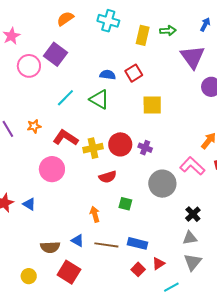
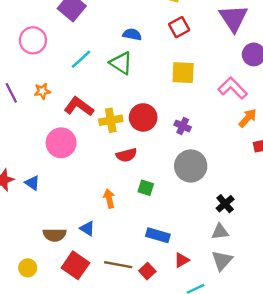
pink circle: (29, 66) -> (33, 40), moved
red square: (134, 73) -> (179, 27), moved
purple cross: (145, 148) -> (183, 126), moved
pink L-shape: (192, 166) -> (233, 88), moved
brown line: (106, 245) -> (118, 265), moved
red square: (138, 269) -> (147, 271), moved

